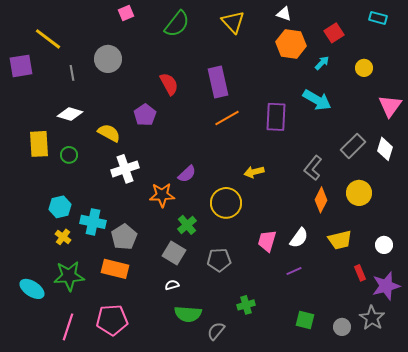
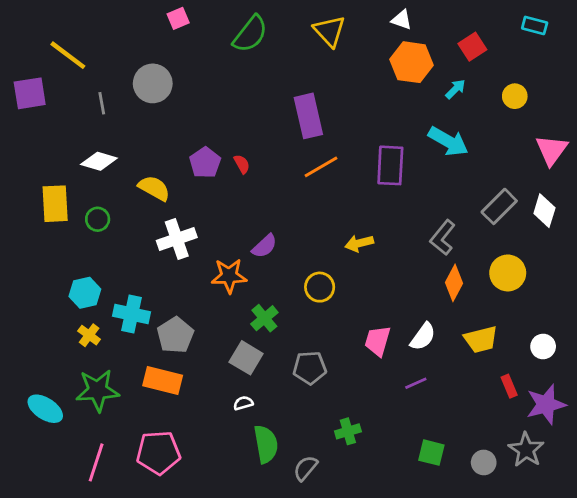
red semicircle: (169, 84) -> (242, 164), moved, size x0.6
yellow circle: (226, 203) -> (320, 287), size x0.7
green semicircle: (188, 314) -> (266, 444), turned -104

